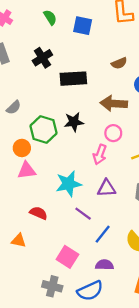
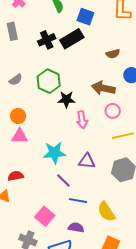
black rectangle: (73, 79) -> (72, 39), moved, turned -35
green hexagon: (44, 130) -> (49, 81), moved
pink circle: (113, 133) -> (113, 111), moved
pink arrow: (100, 154) -> (82, 120), moved, turned -36
red semicircle: (38, 213) -> (16, 176), moved, turned -42
blue line: (103, 234) -> (78, 201), turned 54

